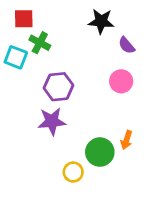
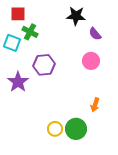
purple star: (52, 121) -> (18, 82), moved, turned -30
green circle: (100, 152) -> (76, 129), moved

